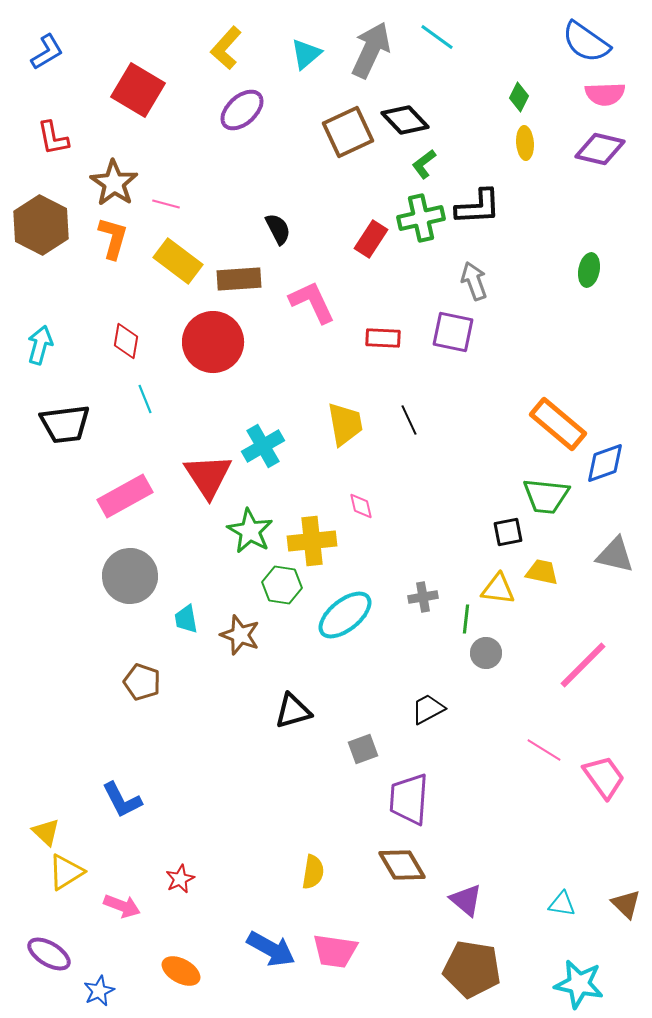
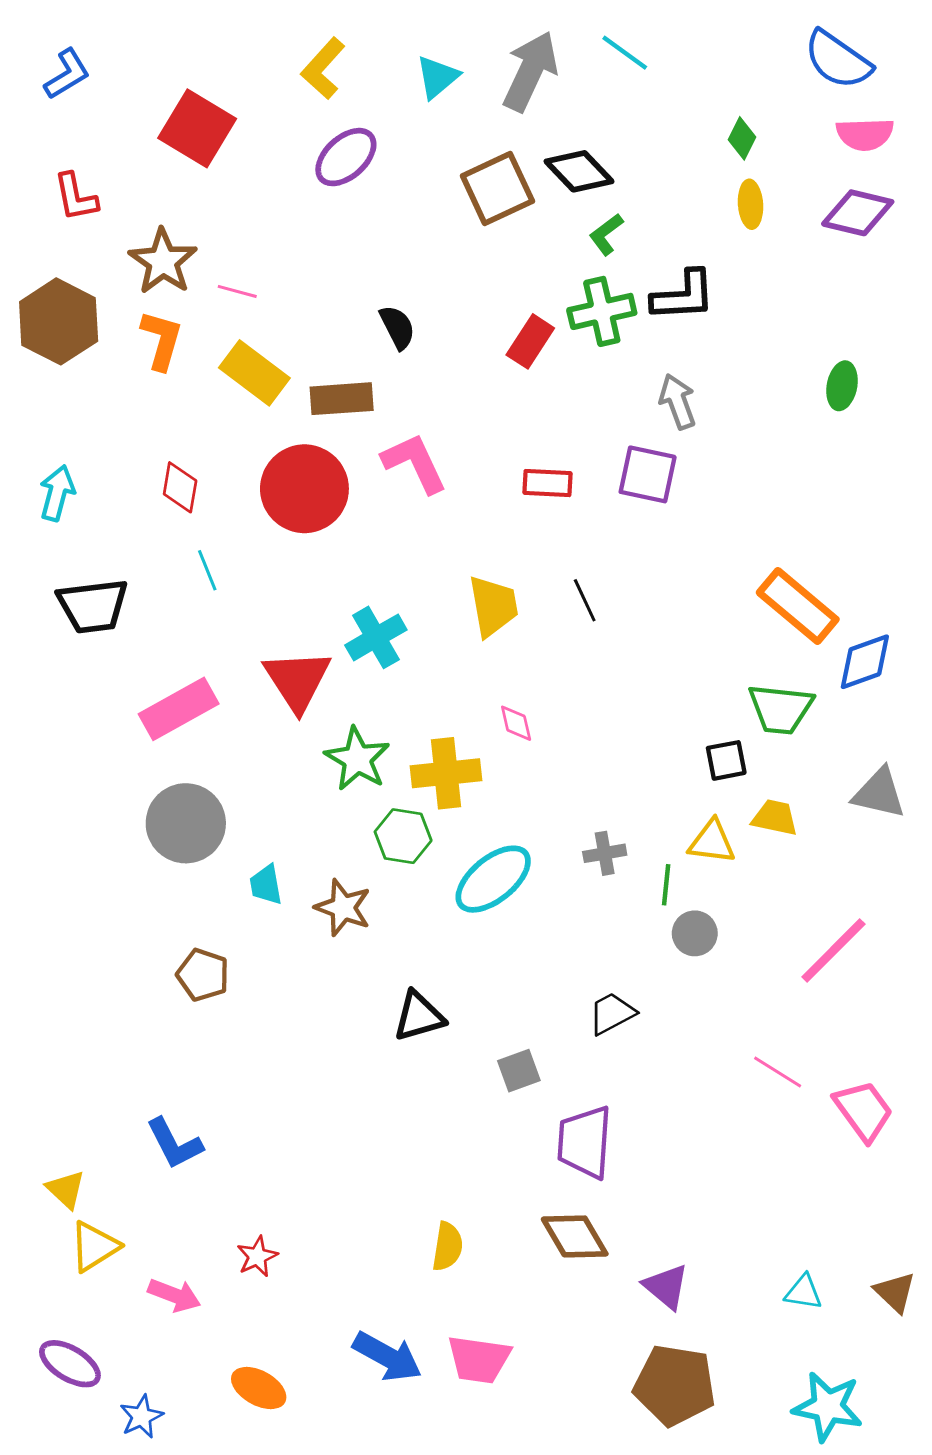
pink L-shape: (312, 302) -> (415, 463), moved

